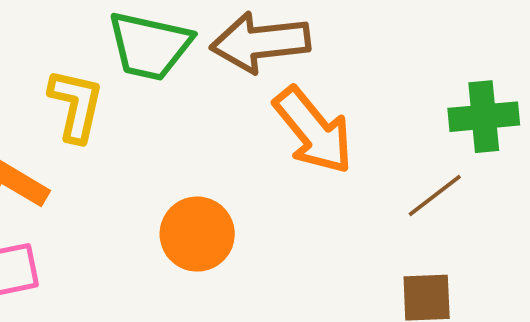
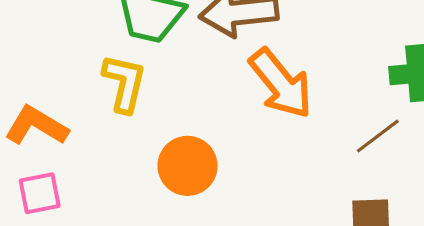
yellow L-shape: (76, 105) -> (124, 83), moved

